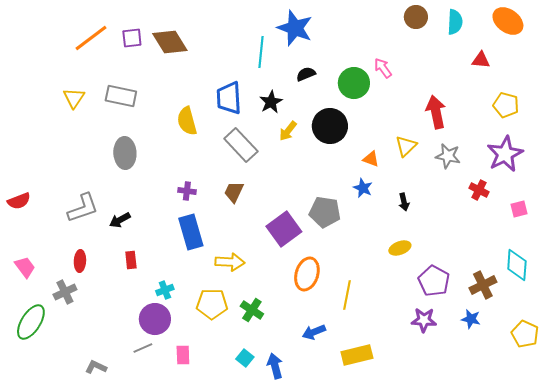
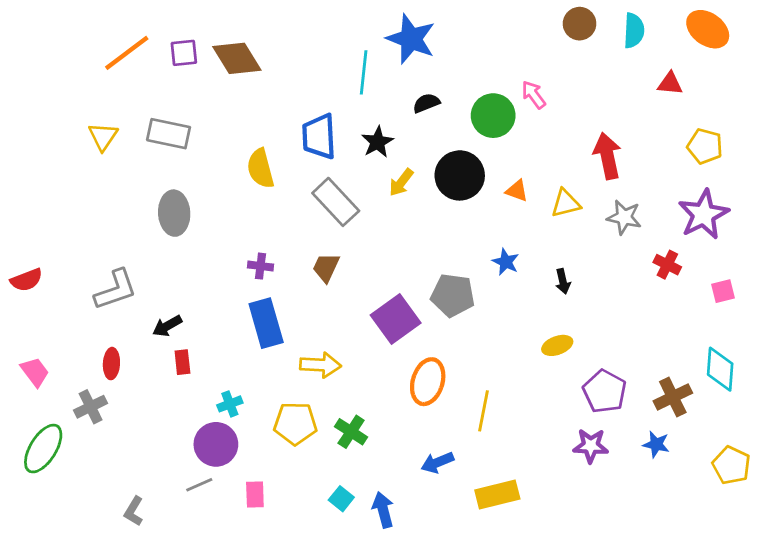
yellow triangle: (406, 146) -> (566, 203), turned 30
orange triangle: (371, 159) -> (517, 191), moved
black arrow: (120, 220) -> (167, 326), moved
gray L-shape: (96, 367) -> (134, 511), turned -85

